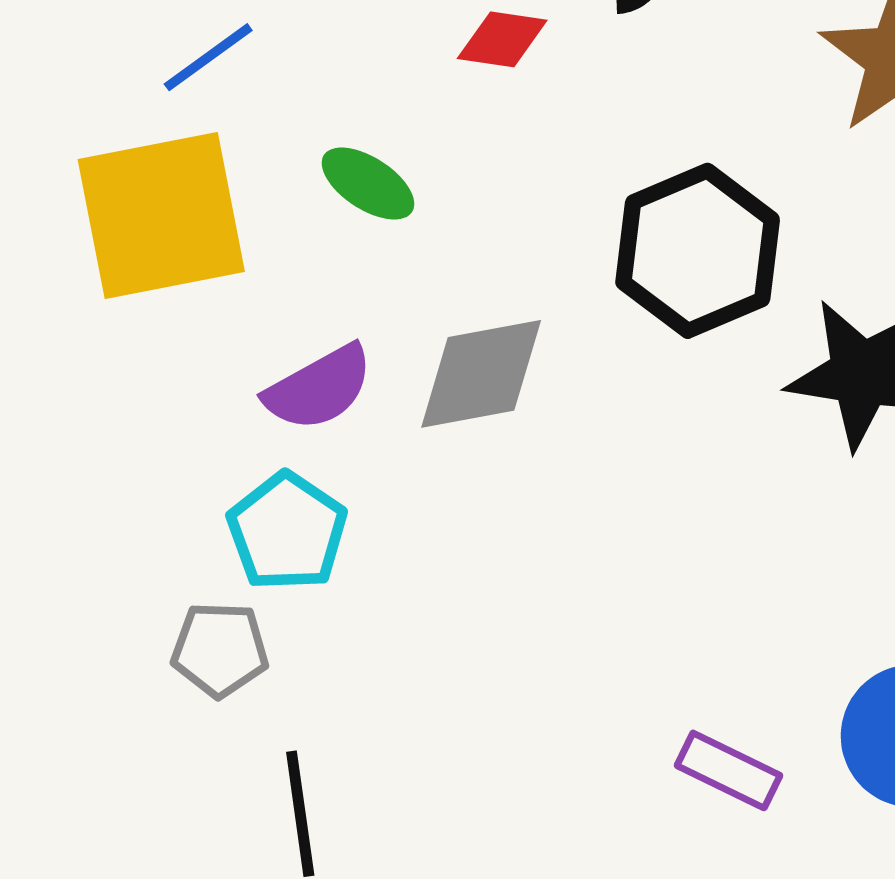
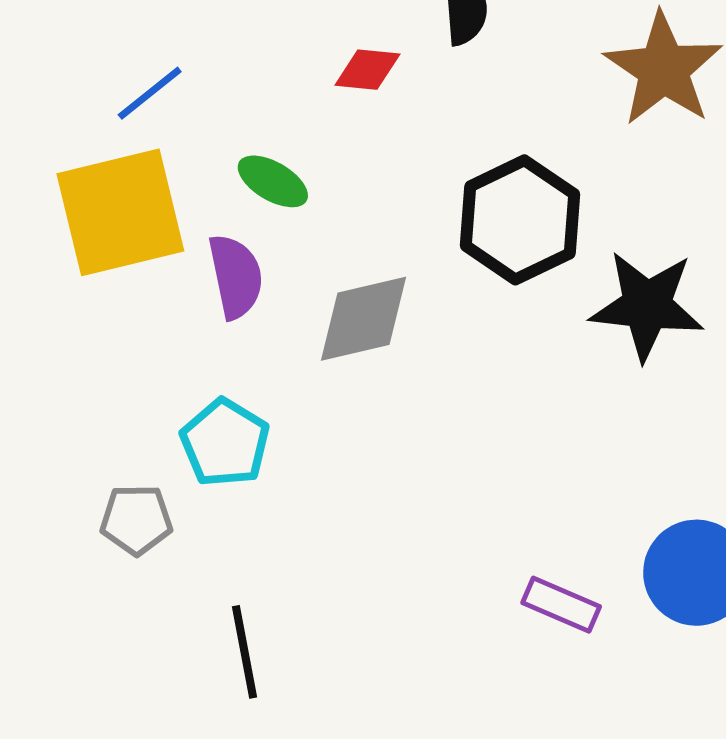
purple semicircle: (319, 388) -> (236, 276), moved, turned -70
gray pentagon: (220, 650) -> (136, 520), moved

